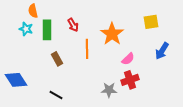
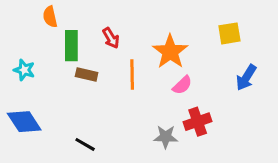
cyan star: (26, 29) -> (24, 70), moved
brown rectangle: (57, 59) -> (87, 74), moved, turned -48
pink semicircle: (128, 59) -> (182, 85), moved

